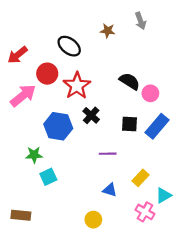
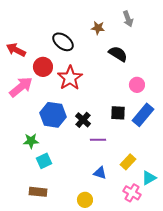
red arrow: (18, 55) -> (16, 50), turned 66
black semicircle: (130, 81) -> (118, 54), moved
black cross: (91, 115) -> (83, 120), moved
brown rectangle: (21, 215) -> (38, 192), moved

